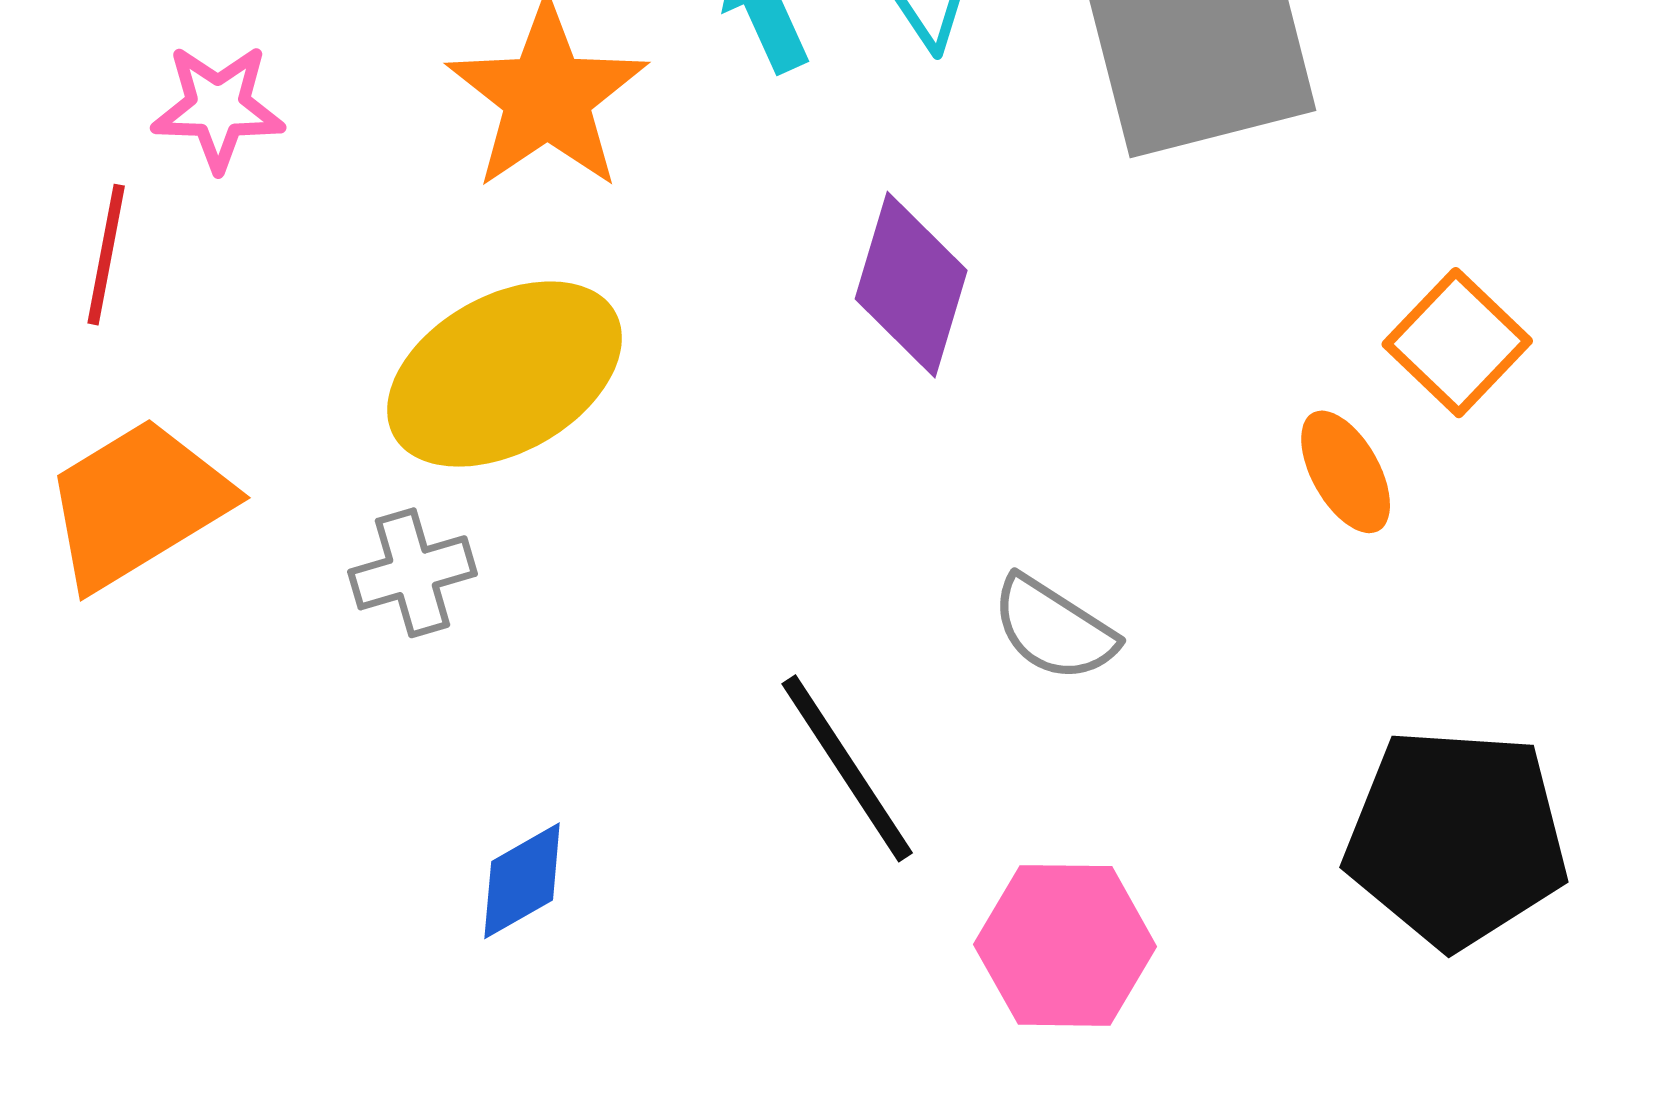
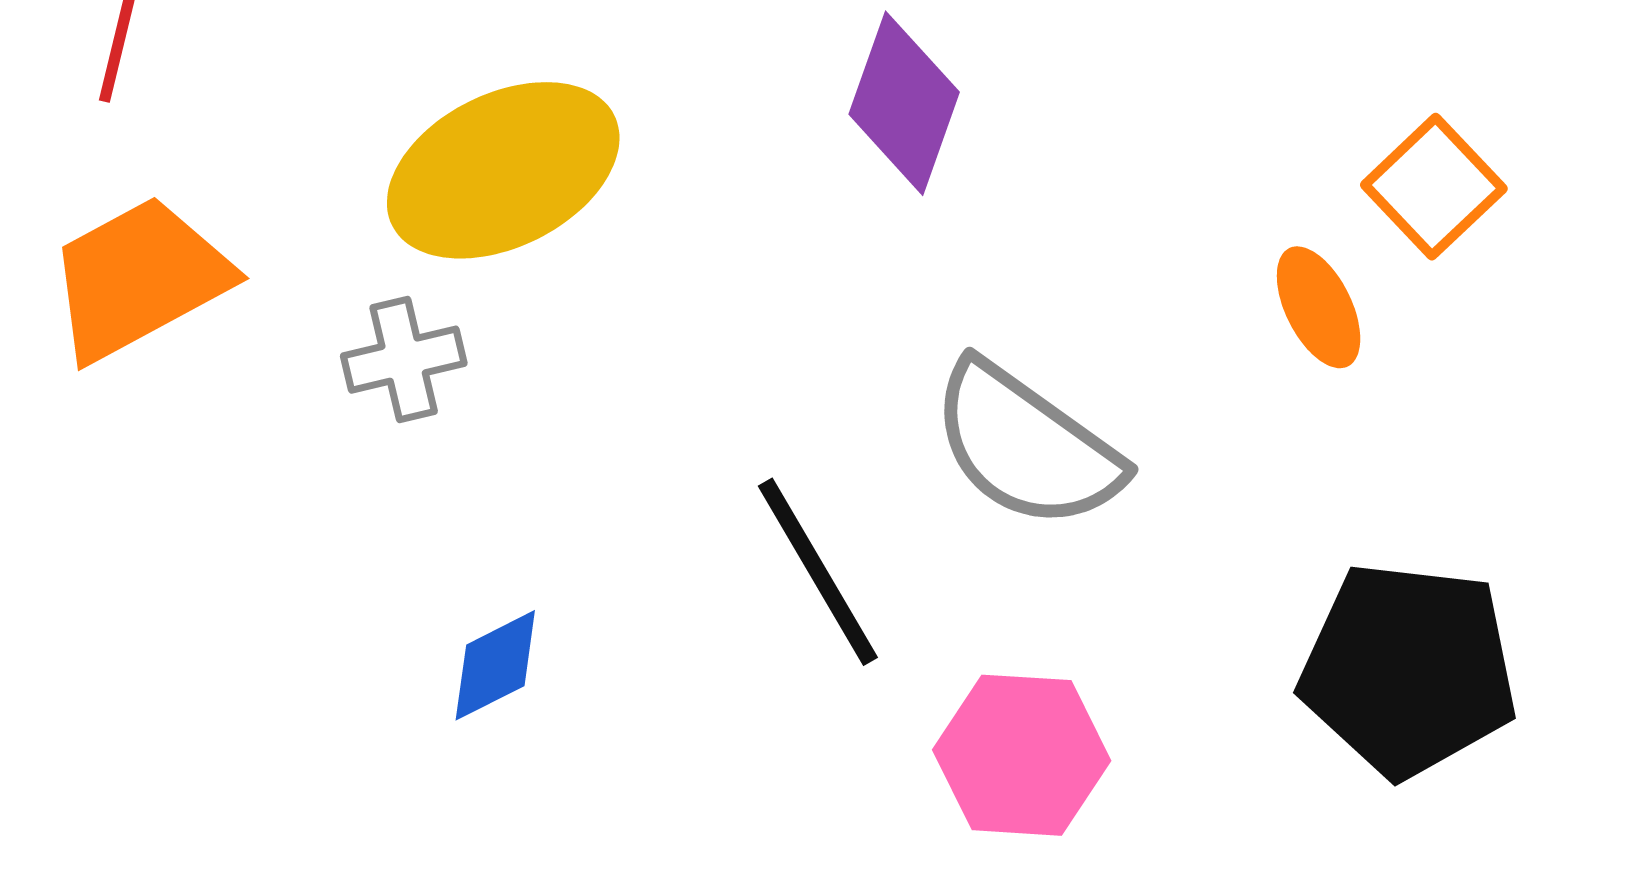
gray semicircle: (1054, 629) -> (1026, 446), size x1.6

